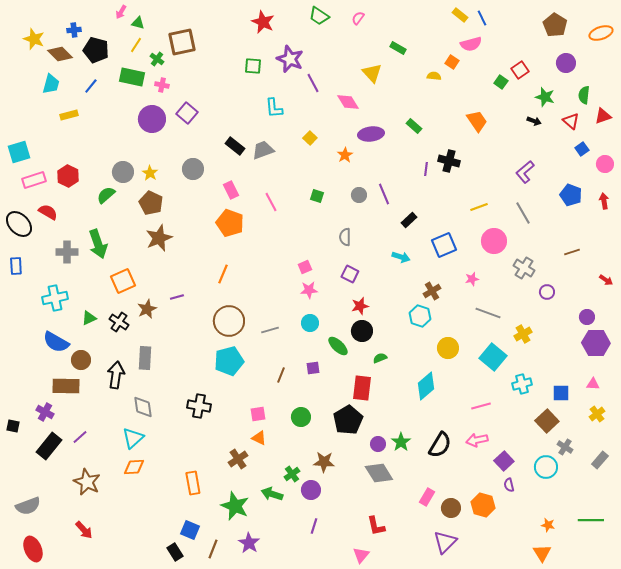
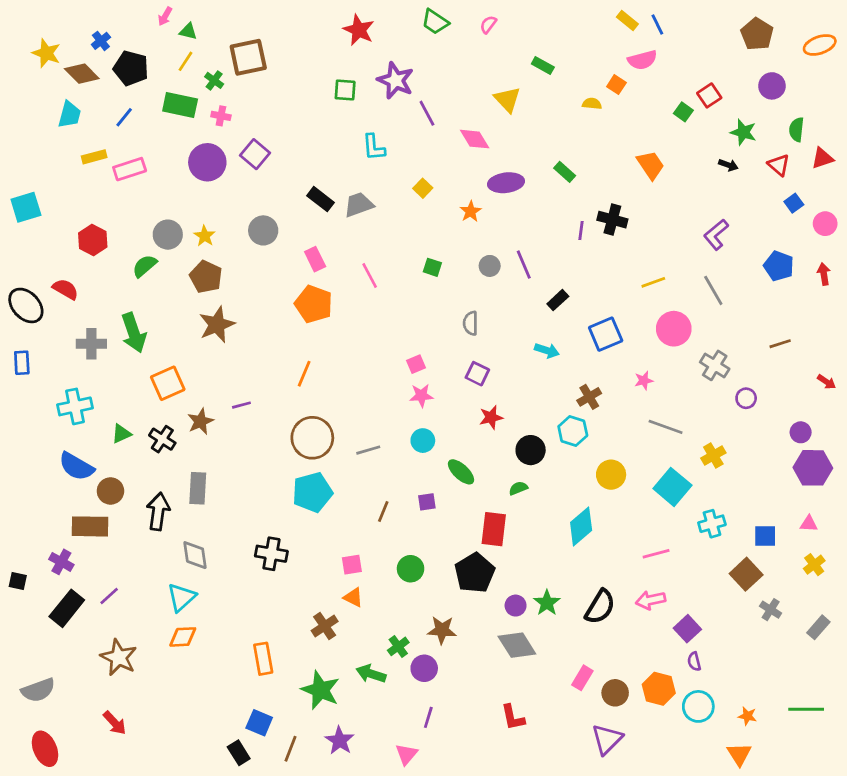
blue cross: (74, 30) -> (101, 41), turned -32
pink rectangle: (34, 180) -> (130, 169), moved
black circle: (362, 331) -> (531, 450), moved
cyan circle: (546, 467) -> (698, 706), moved
pink triangle: (361, 555) -> (406, 754), moved

